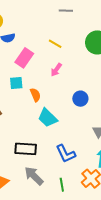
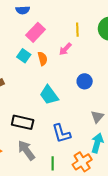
yellow line: (55, 44) -> (77, 30), moved, turned 48
cyan square: (16, 83) -> (24, 56), turned 32
orange semicircle: (35, 95) -> (43, 59), moved

